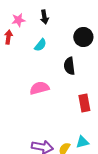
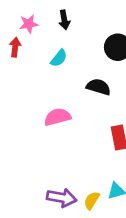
black semicircle: (69, 66) -> (99, 87), turned 114

